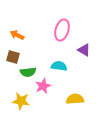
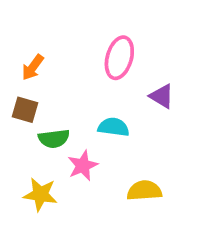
orange arrow: (17, 35) -> (33, 67), turned -80

